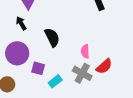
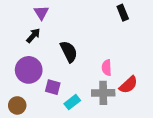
black arrow: (21, 23) -> (33, 36), turned 72
gray cross: (82, 73) -> (103, 93), turned -30

